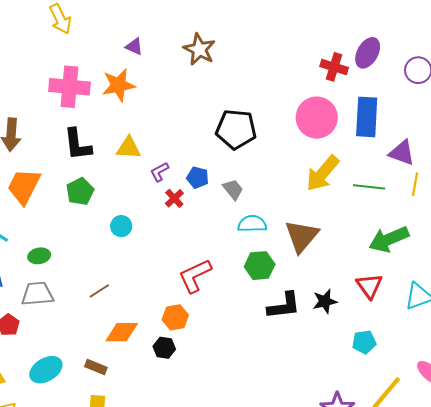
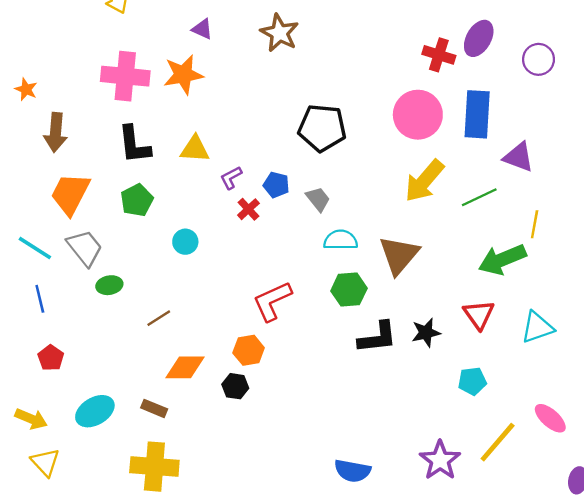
yellow line: (415, 184) -> (535, 224), moved
green line: (369, 187) -> (479, 197), turned -32
green ellipse: (39, 256) -> (109, 285), moved
gray trapezoid: (37, 294) -> (85, 248), moved, turned 56

